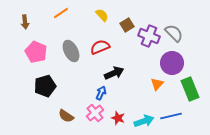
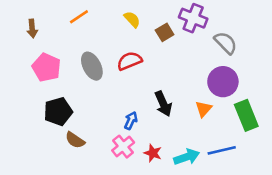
purple cross: (149, 36) -> (193, 18), moved
black arrow: (114, 73) -> (163, 104), moved, turned 90
brown semicircle: (66, 116) -> (75, 140), moved

